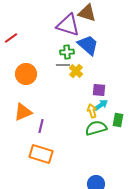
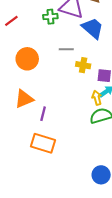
green cross: (67, 52) -> (50, 17), moved
yellow cross: (76, 71) -> (83, 65), moved, turned -32

